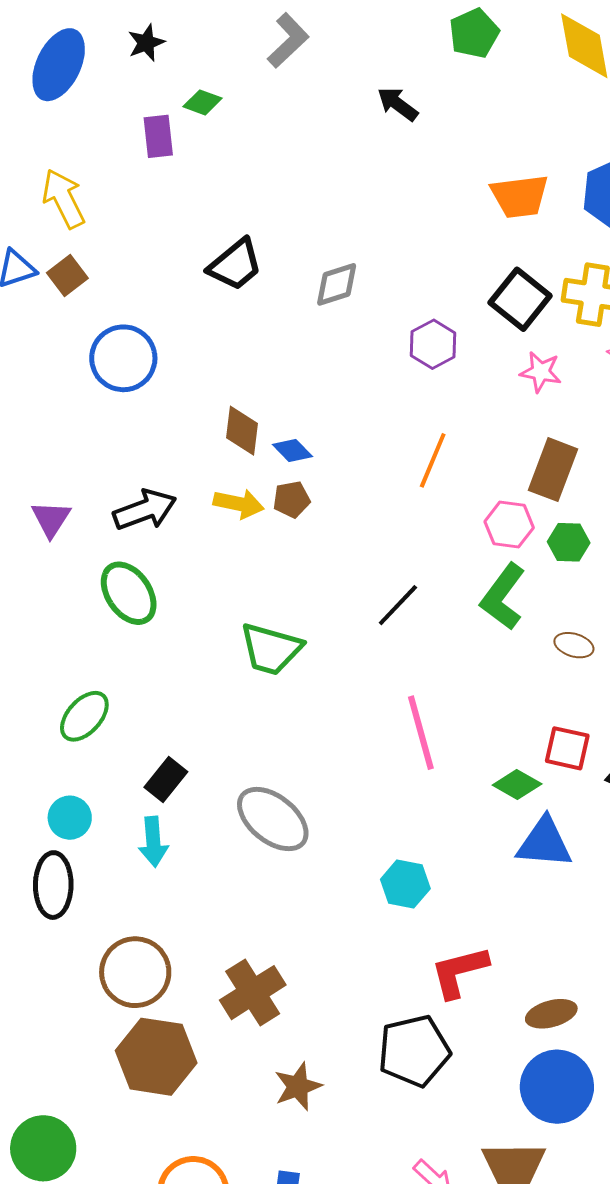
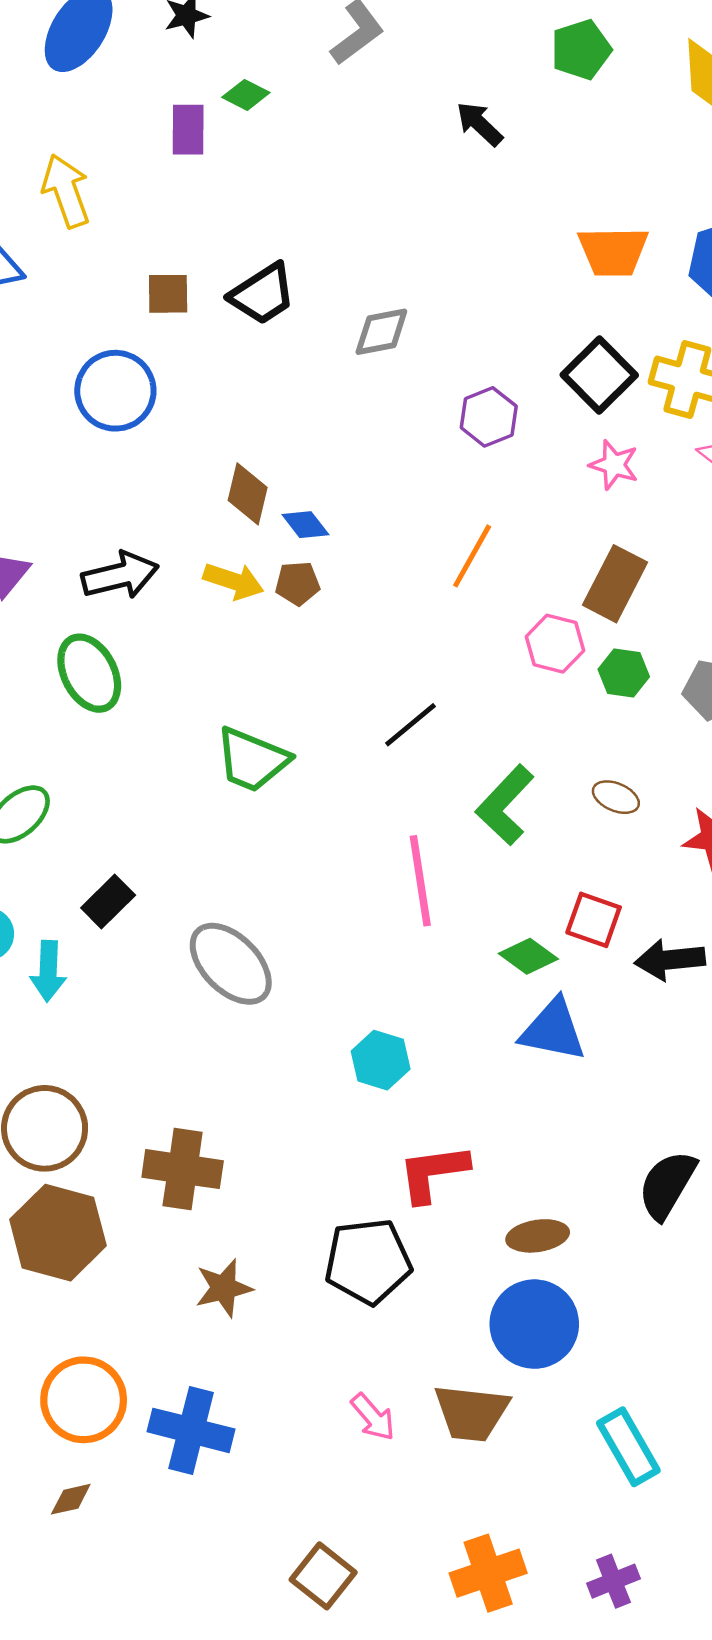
brown square: (67, 276) -> (168, 294), moved, turned 30
green L-shape: (503, 597) -> (505, 805), moved
cyan arrow: (153, 842) -> (48, 971), moved
brown cross: (253, 993) -> (183, 1169), turned 34

